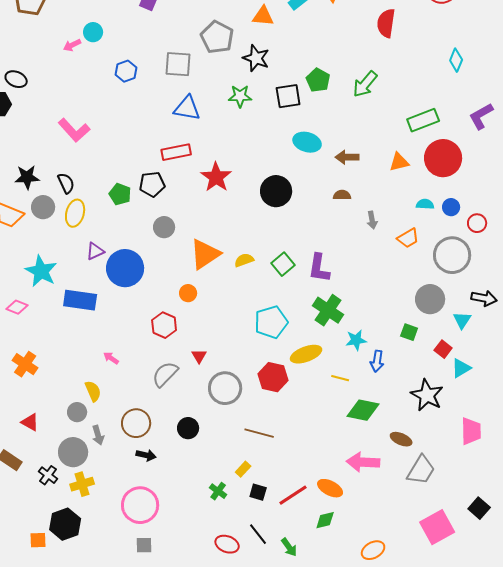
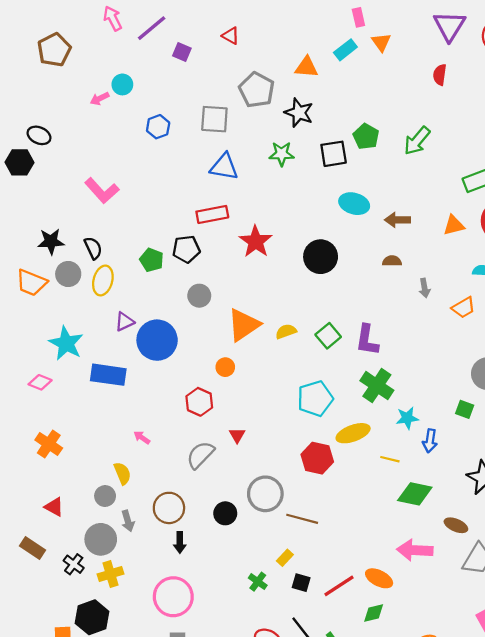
red semicircle: (386, 23) -> (440, 75), size x0.7
gray circle: (225, 388) -> (265, 494), moved
black arrow: (146, 455) -> (180, 543), turned 78

